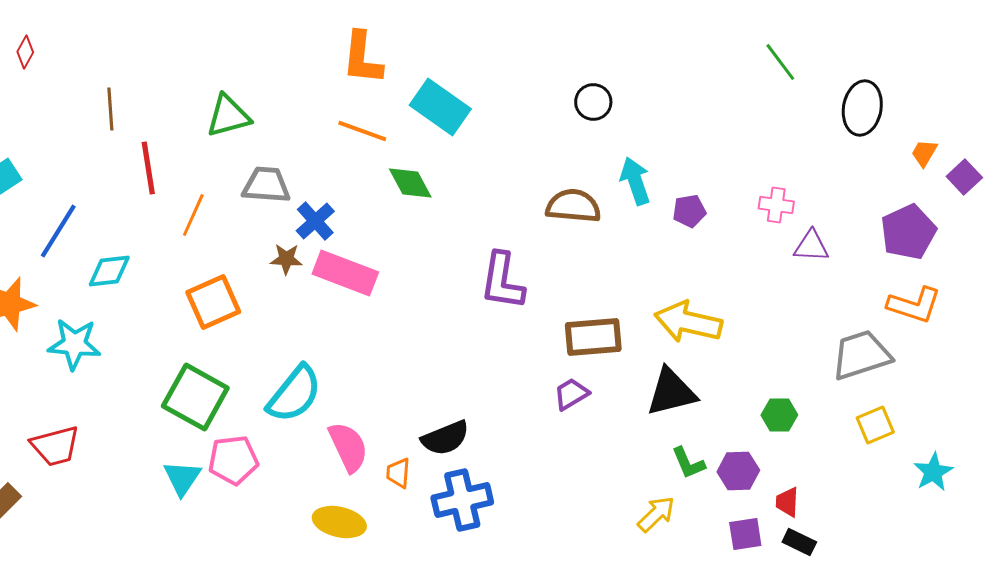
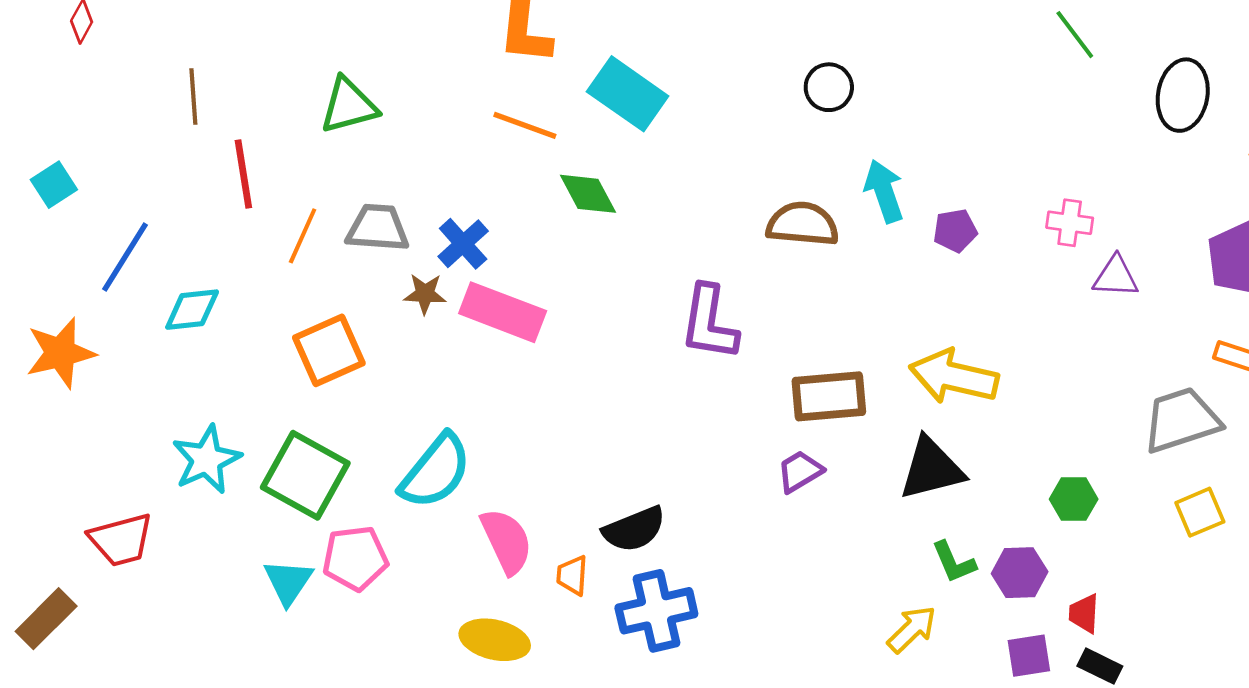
gray trapezoid: (266, 185) -> (378, 228), moved
cyan star: (74, 344) -> (207, 460), moved, turned -30

